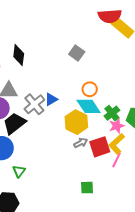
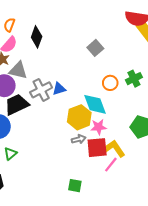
orange circle: (90, 89) -> (110, 83), moved
green cross: (112, 113) -> (134, 79), moved
pink star: (117, 126) -> (99, 127), moved
yellow L-shape: (117, 144) -> (115, 148), turned 85

